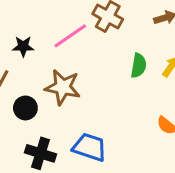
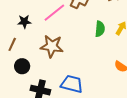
black circle: (25, 108) -> (22, 66), moved

